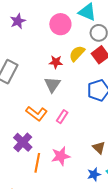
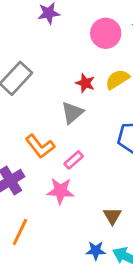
pink star: (61, 156) -> (60, 191), moved
orange line: (37, 163) -> (20, 232), moved

